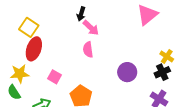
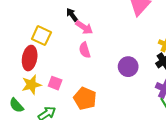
black arrow: (81, 14) -> (72, 15), turned 136
yellow square: (29, 27) -> (41, 36), moved
yellow star: (20, 74) -> (31, 85), moved

